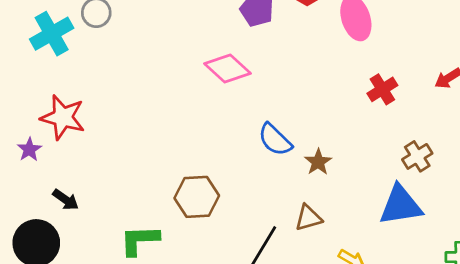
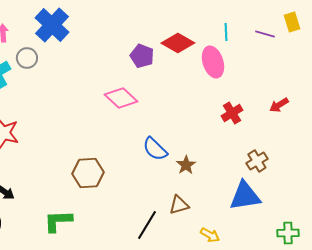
brown hexagon: (197, 197) -> (88, 173), moved

